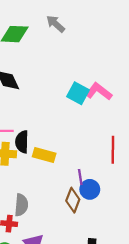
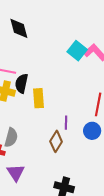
yellow rectangle: (44, 155) -> (38, 98), turned 60
blue circle: (90, 189) -> (92, 131), moved

